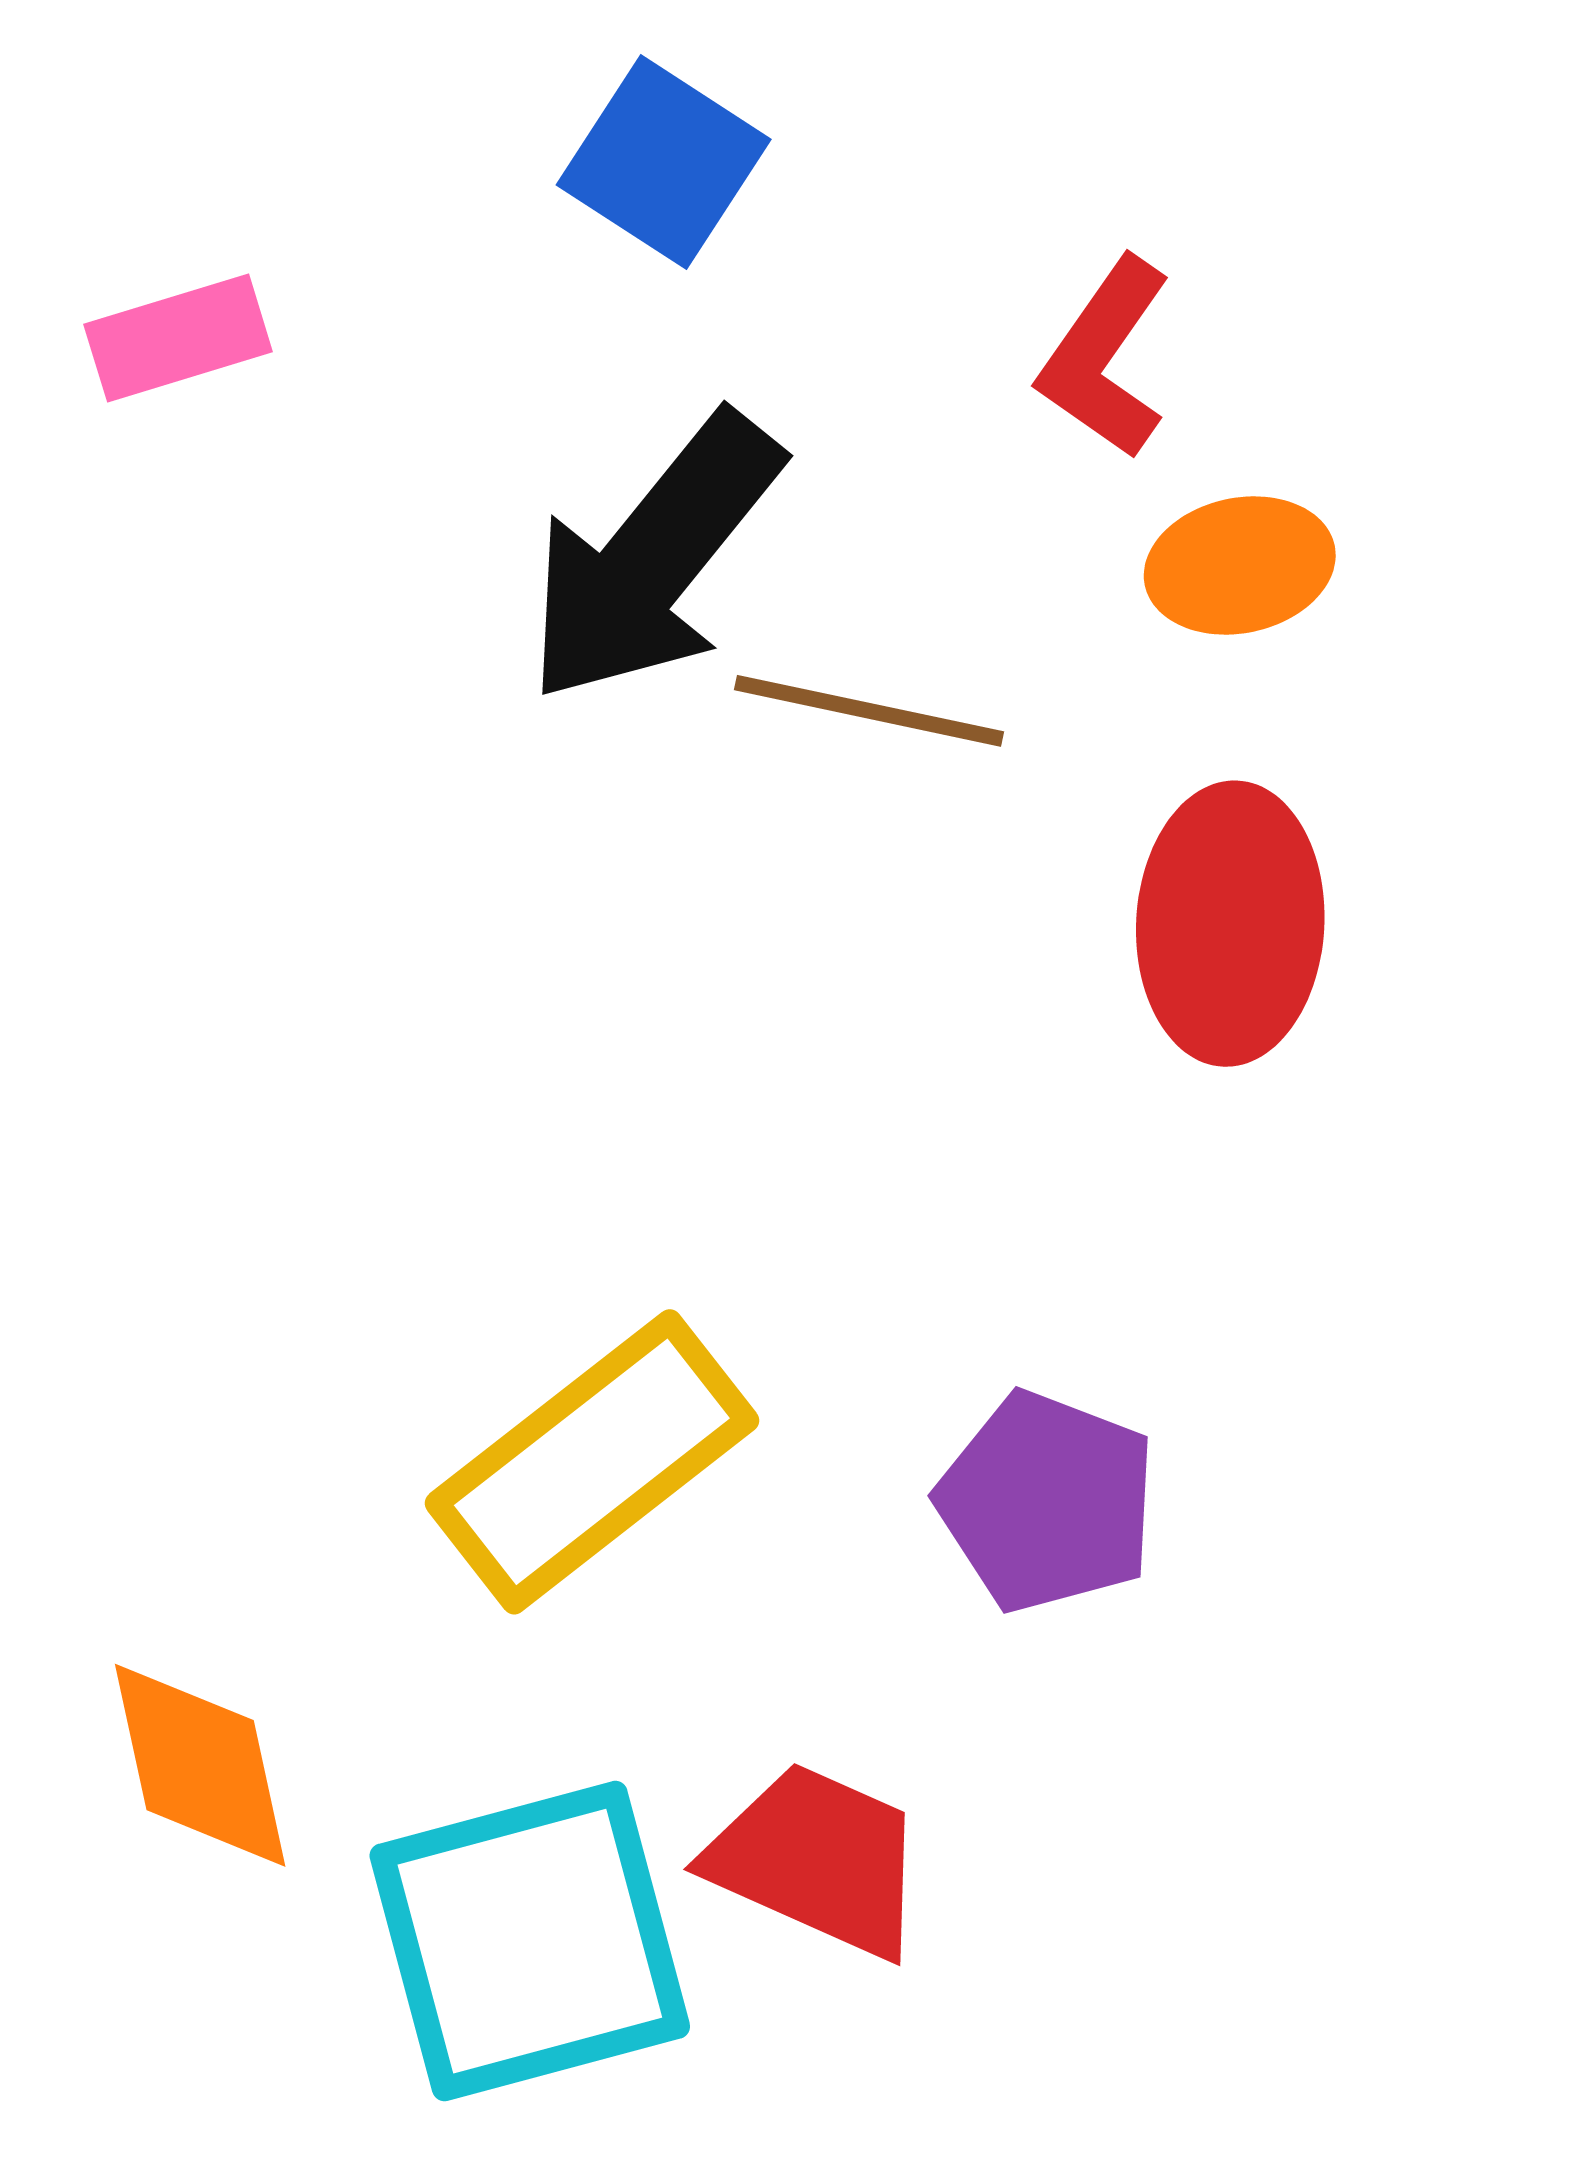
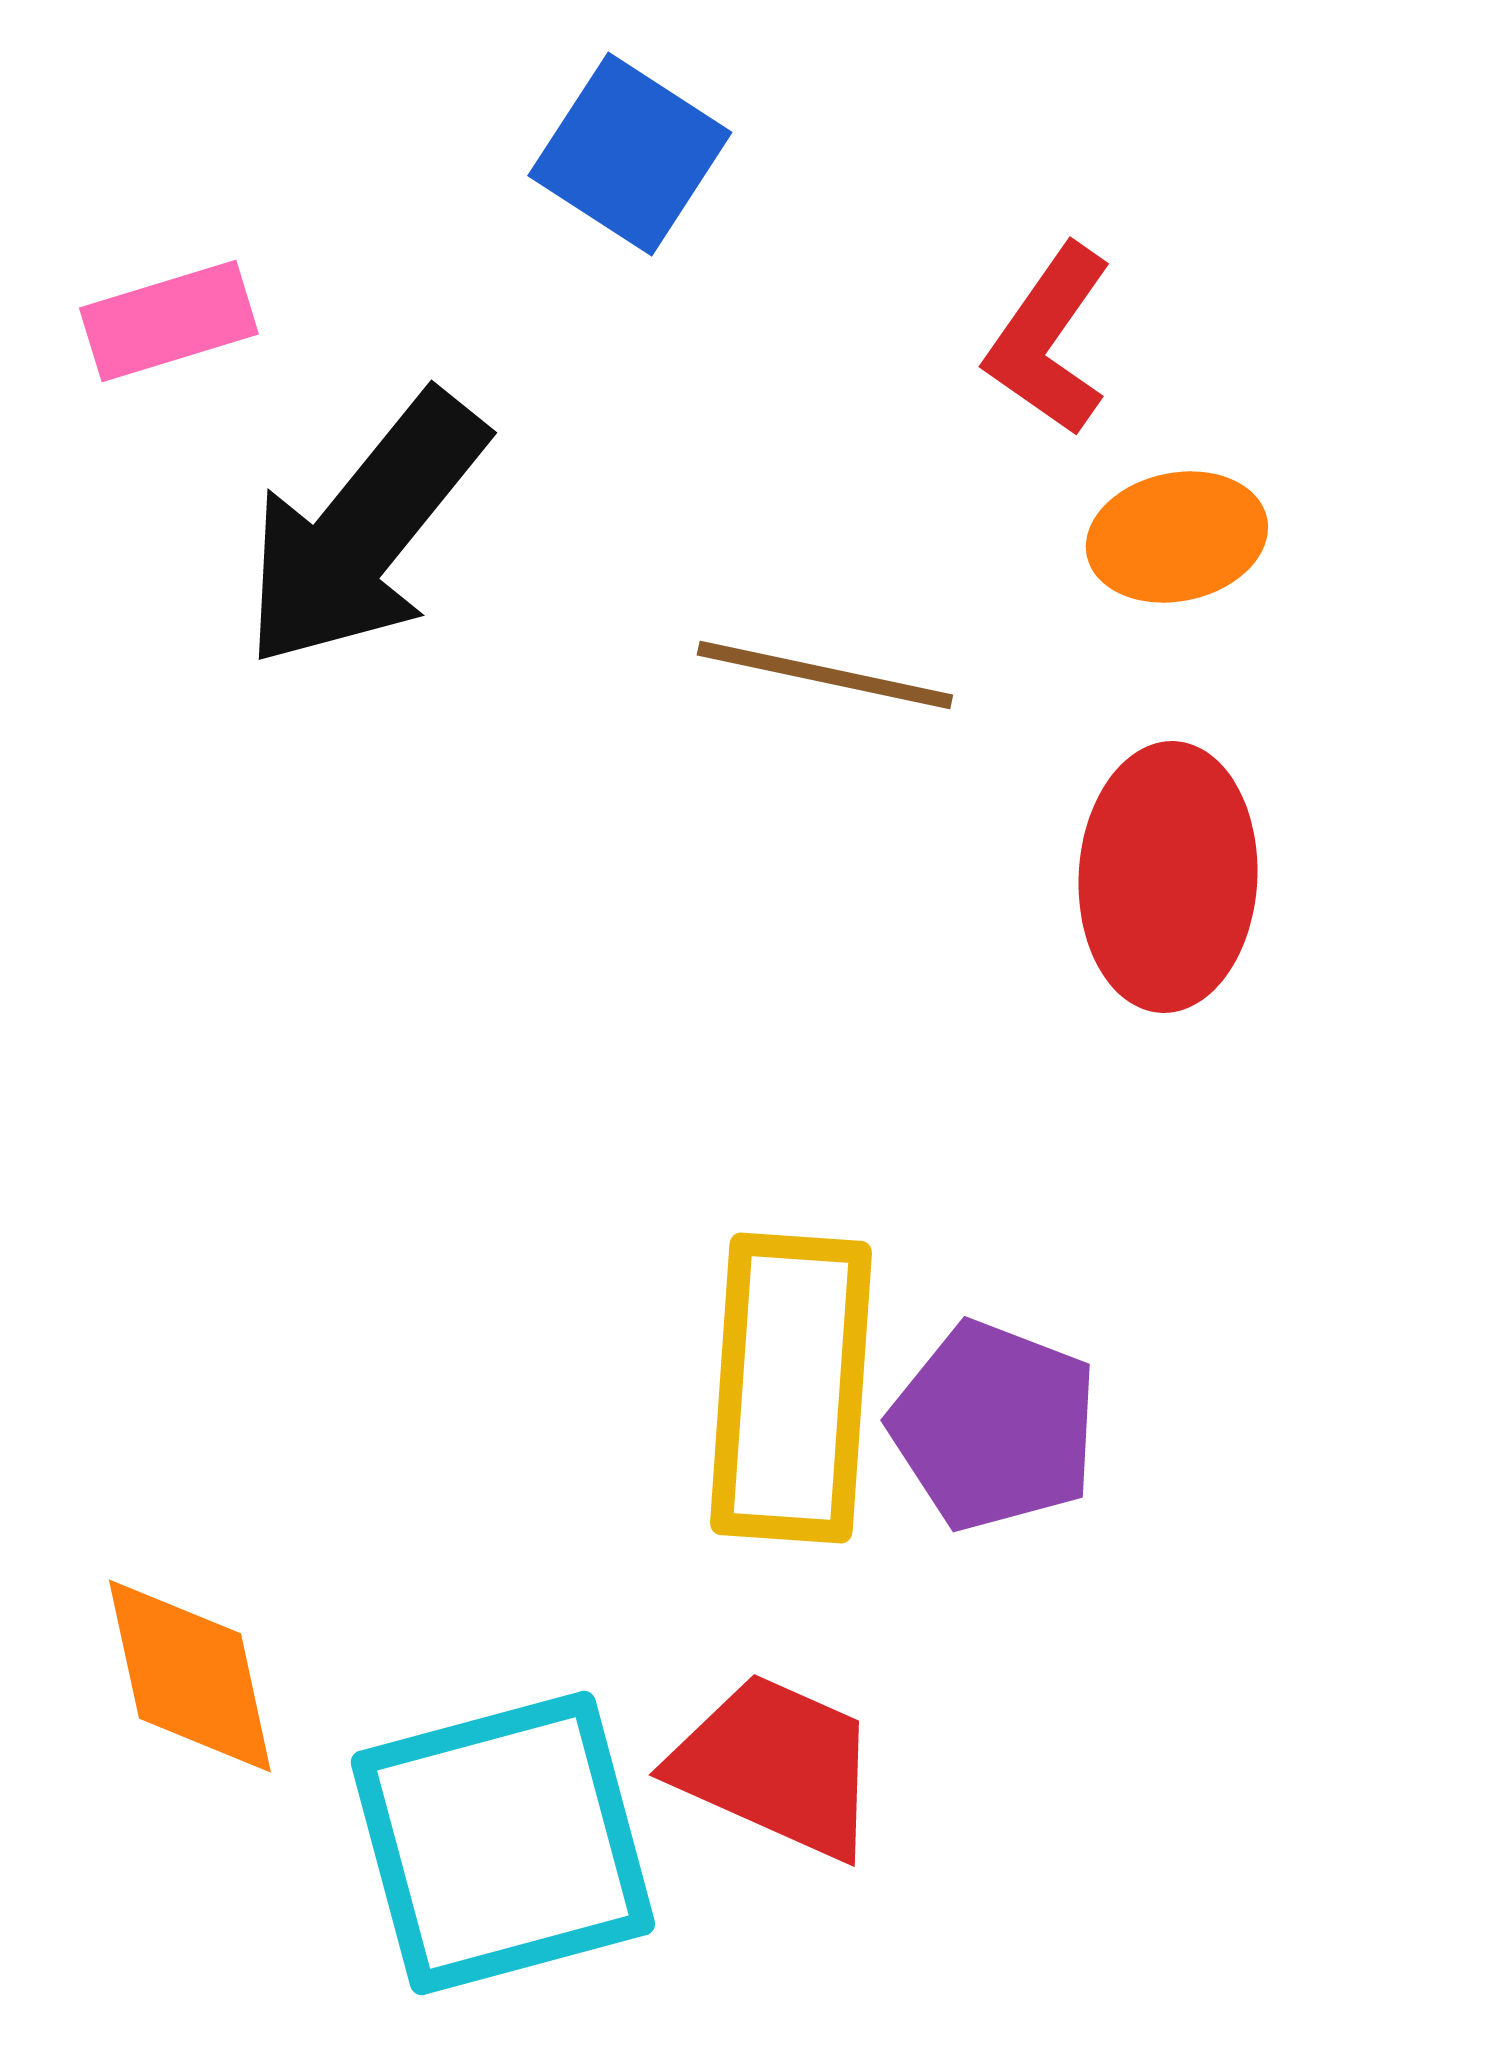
black arrow: (653, 558) -> (364, 530), moved
yellow rectangle: (592, 1462) -> (791, 1388), moved, turned -48

